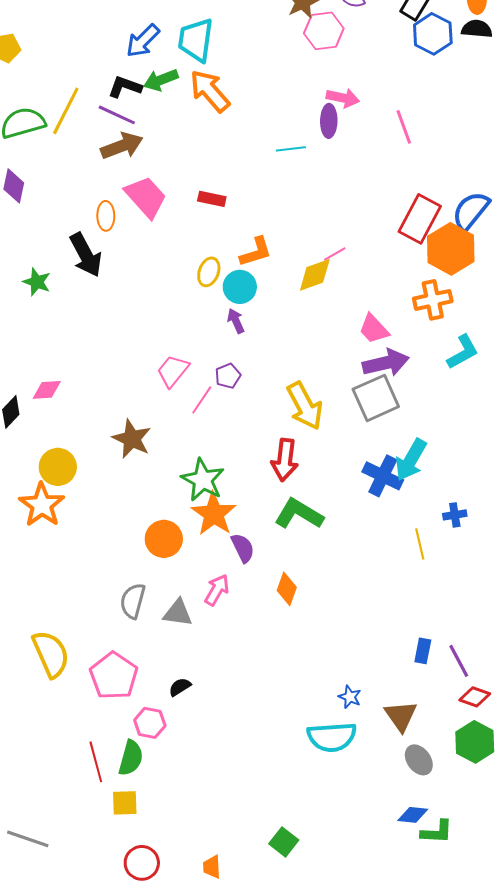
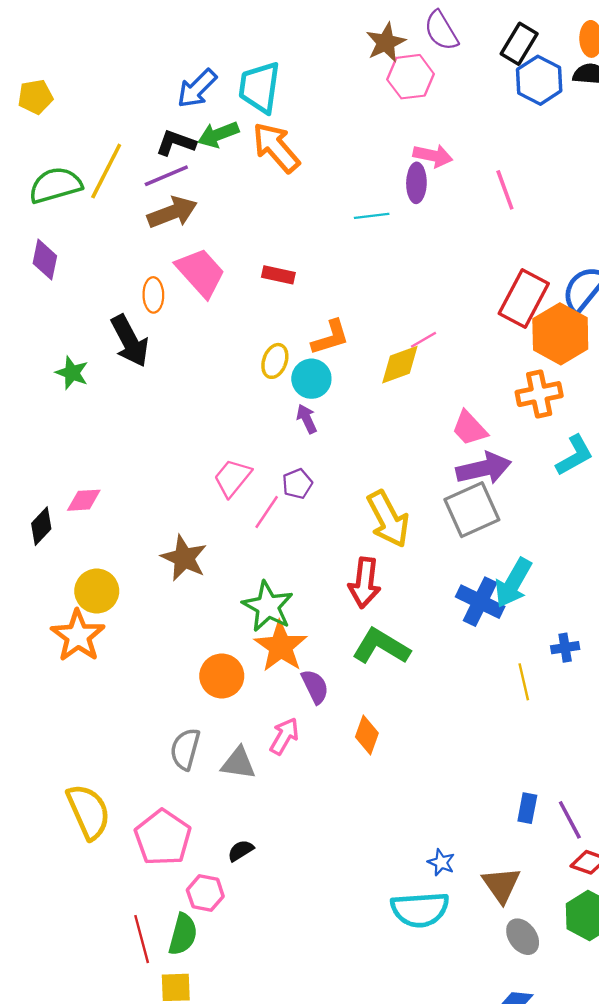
purple line: (117, 115) -> (166, 176), turned -48

